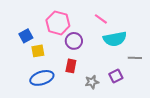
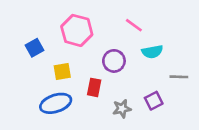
cyan semicircle: (115, 39) -> (152, 52), size x0.7
purple circle: (74, 41) -> (114, 61), moved
yellow square: (38, 51) -> (62, 72), moved

